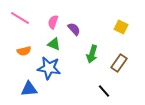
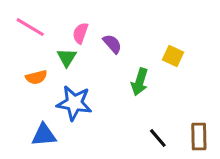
yellow square: (121, 27) -> (173, 56), moved
green triangle: (54, 44) -> (67, 57), moved, turned 40
brown rectangle: (119, 63) -> (199, 136), moved, turned -36

